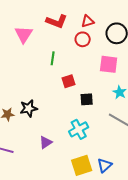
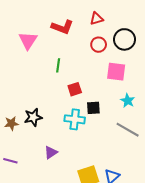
red triangle: (88, 21) -> (96, 19), moved
red circle: (83, 39) -> (99, 45), moved
cyan cross: (79, 129) -> (75, 119), moved, turned 36

